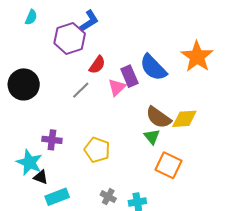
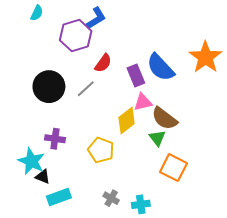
black circle: (24, 84) -> (49, 87), moved
pink triangle: (117, 87) -> (143, 102), moved, turned 30
yellow diamond: (184, 119) -> (127, 120), moved, turned -36

